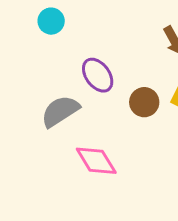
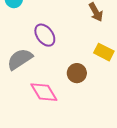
brown circle: (144, 102) -> (77, 73), moved

